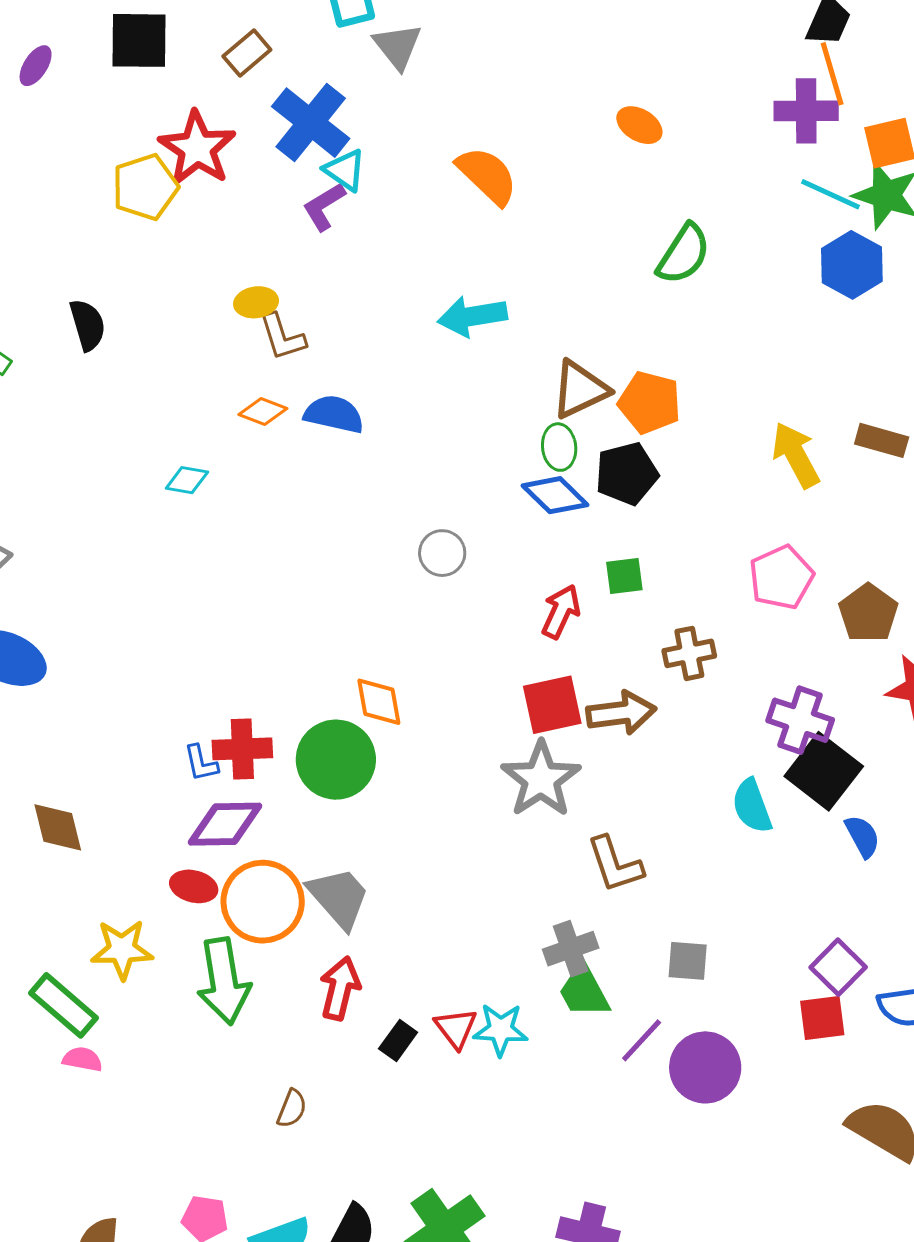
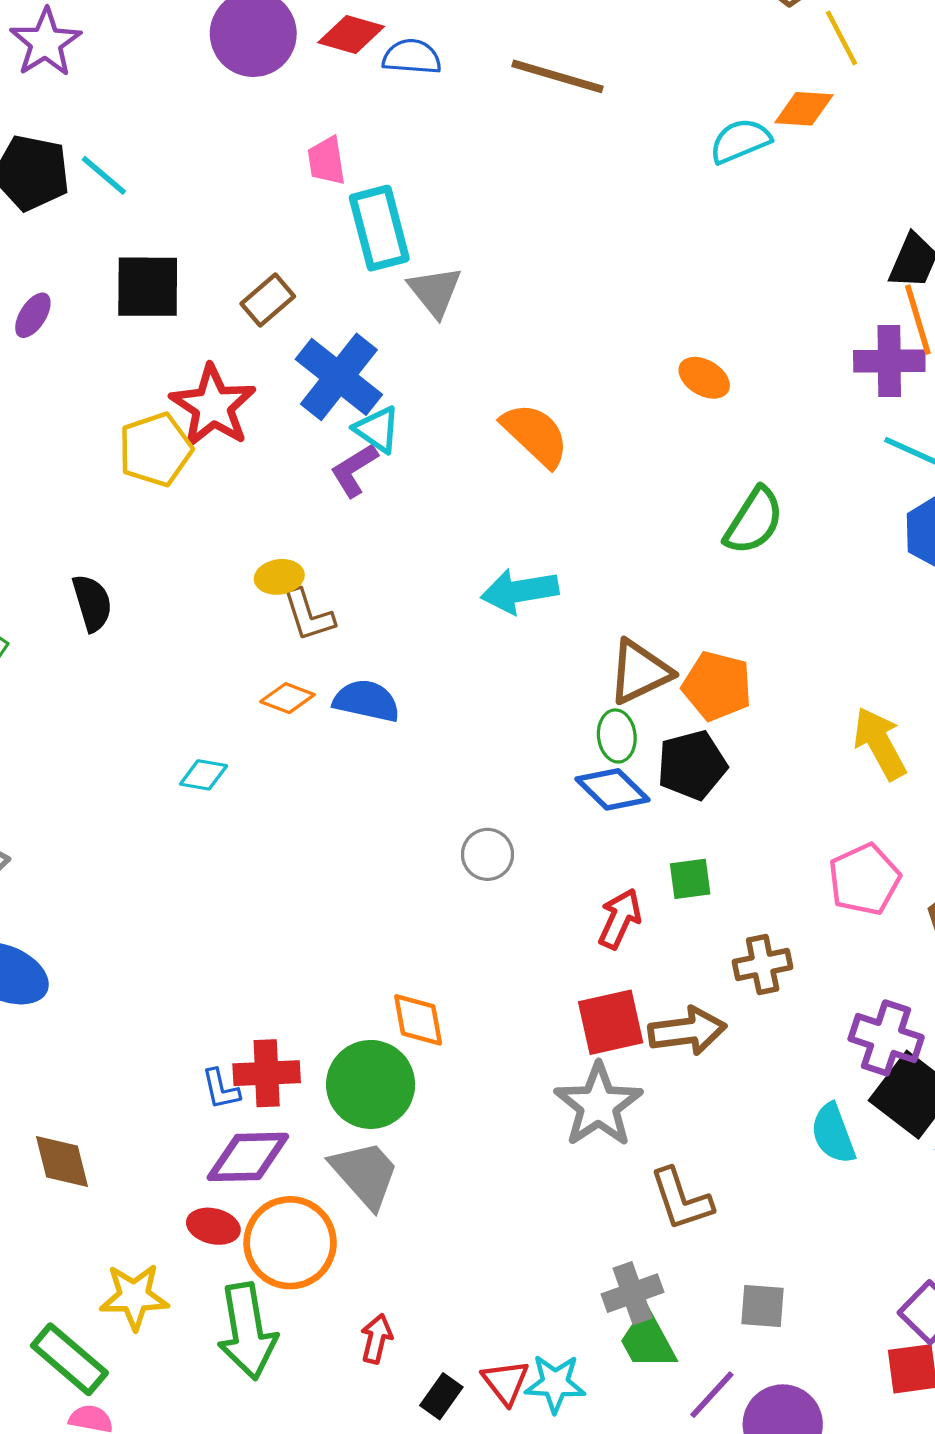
gray trapezoid: (339, 898) -> (365, 1174), moved
red arrow: (340, 988) -> (376, 1339), size x0.7

